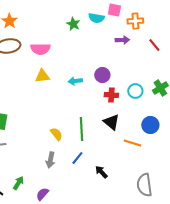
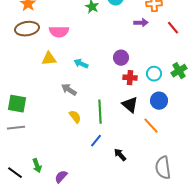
yellow triangle: (42, 76) -> (49, 59), moved
cyan arrow: (75, 81) -> (81, 64), moved, turned 32
blue circle: (150, 125) -> (159, 101), moved
orange line: (132, 143) -> (151, 126), turned 30
gray arrow: (50, 160) -> (69, 90), moved, turned 112
green arrow: (18, 183) -> (37, 166), turned 128

